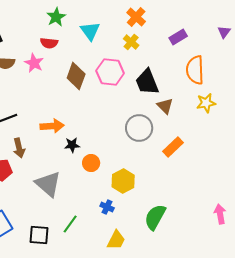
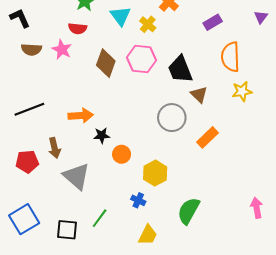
yellow cross: (131, 42) -> (148, 24), moved
brown arrow: (19, 148) -> (54, 148), moved

